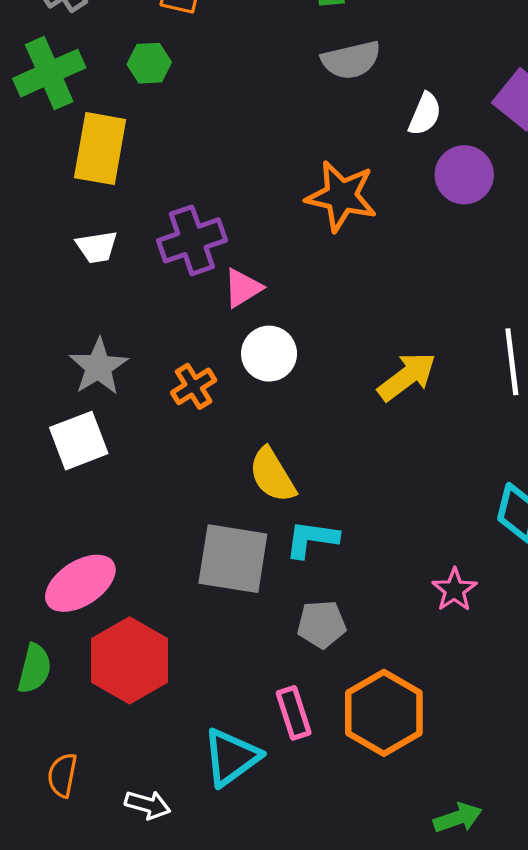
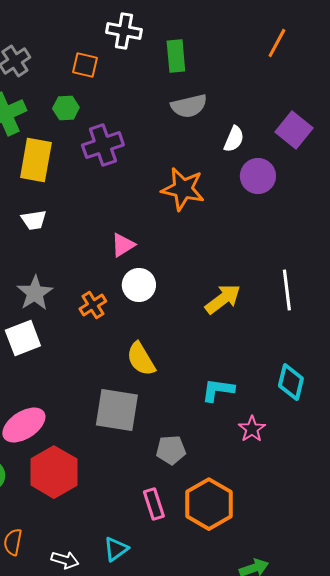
purple cross: (192, 240) -> (103, 145), moved
cyan L-shape: (312, 539) -> (218, 390), moved
cyan triangle: (231, 757) -> (116, 549), moved, size x0.7

